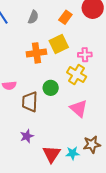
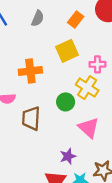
orange cross: (36, 53) -> (30, 71), moved
green circle: (51, 88) -> (66, 102), moved
purple star: (27, 136) -> (68, 156), moved

